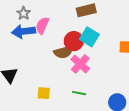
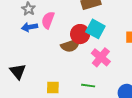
blue arrow: (24, 31) -> (29, 27), size x0.7
pink cross: (80, 64) -> (101, 57), moved

